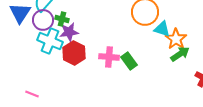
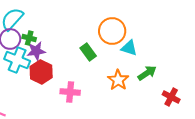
orange star: (176, 39) -> (118, 80), moved
pink cross: (109, 57) -> (70, 92), moved
green rectangle: (129, 61) -> (88, 52), moved

